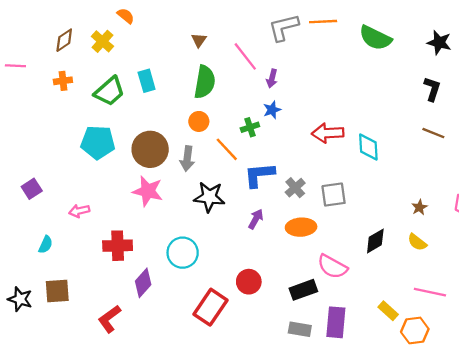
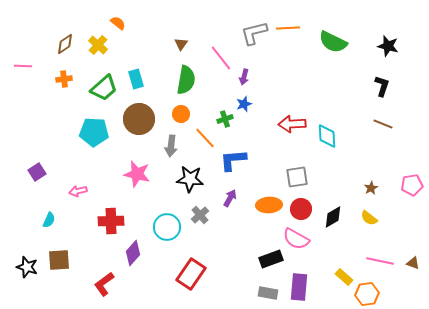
brown circle: (150, 149) -> (139, 119), moved
gray cross: (295, 188) -> (200, 215), moved
red circle: (249, 282) -> (301, 209), moved

